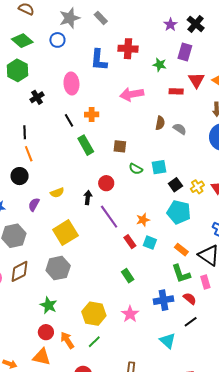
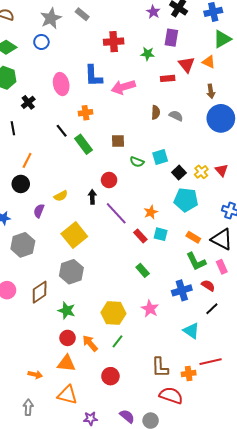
blue L-shape: (99, 60) -> (93, 76), moved
black line: (69, 120) -> (62, 131), moved
black line: (25, 132) -> (13, 128), moved
orange line: (29, 154) -> (27, 160), turned 56
brown diamond: (20, 271) -> (40, 292), moved

